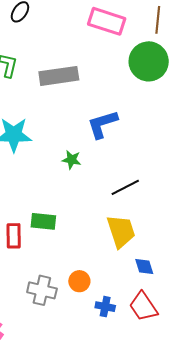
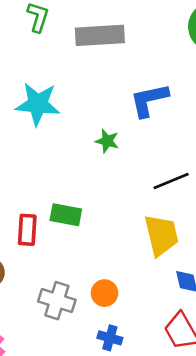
blue cross: (105, 307) -> (110, 338), moved

